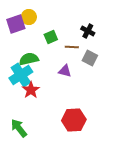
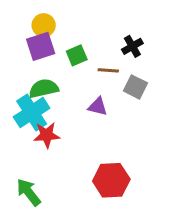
purple square: (16, 24) -> (41, 46), moved
black cross: (88, 31) -> (132, 46), turned 32
red star: (31, 90) -> (47, 135), turned 30

